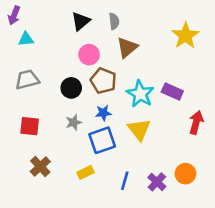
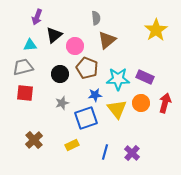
purple arrow: (14, 15) -> (37, 17), moved
black triangle: (81, 21) -> (54, 35), moved
cyan triangle: (26, 39) -> (30, 45), moved
cyan star: (140, 94) -> (118, 79), turned -30
blue star: (103, 113) -> (95, 95), moved
red square: (30, 126) -> (25, 93), moved
orange circle: (185, 174) -> (141, 103), moved

